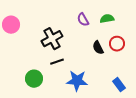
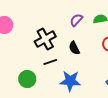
purple semicircle: (83, 20) -> (76, 20), turned 72
black semicircle: (98, 48) -> (74, 48), moved

